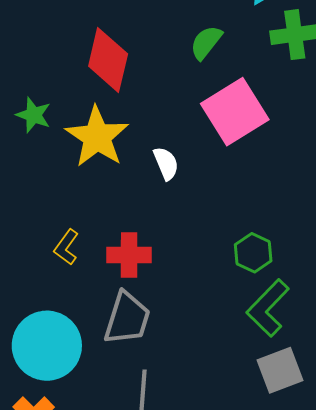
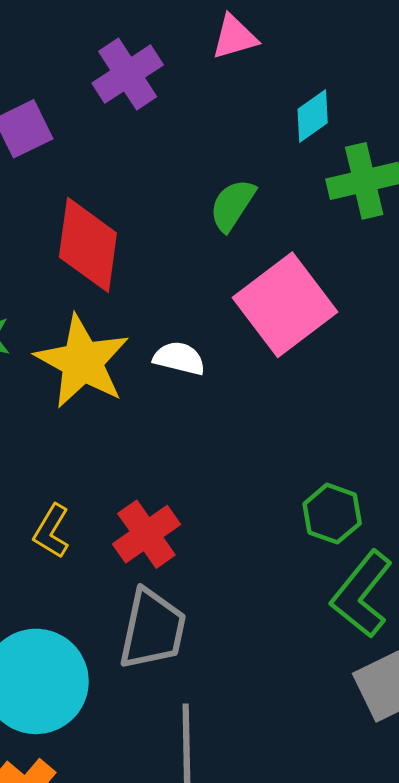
white semicircle: (166, 163) -> (179, 358), moved, turned -48
red cross: (129, 255) -> (146, 534), turned -30

